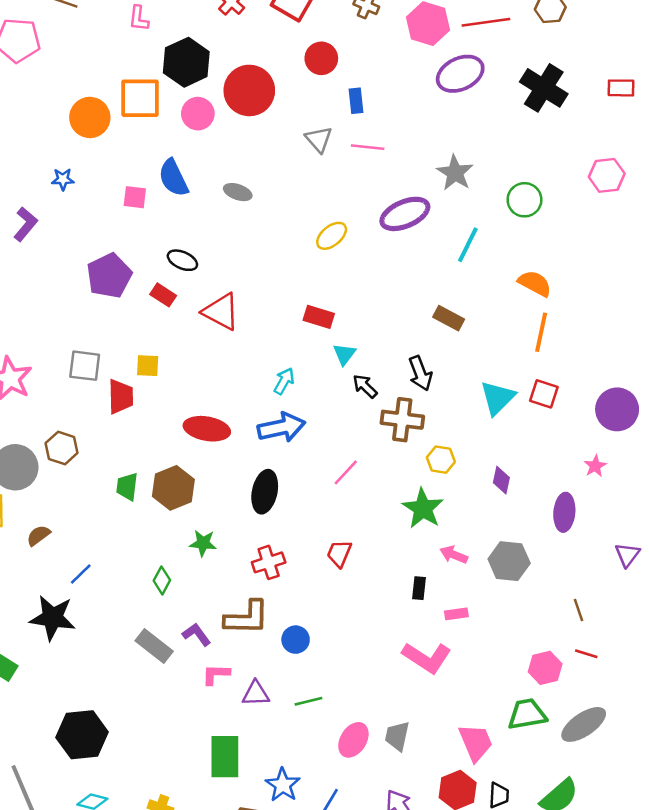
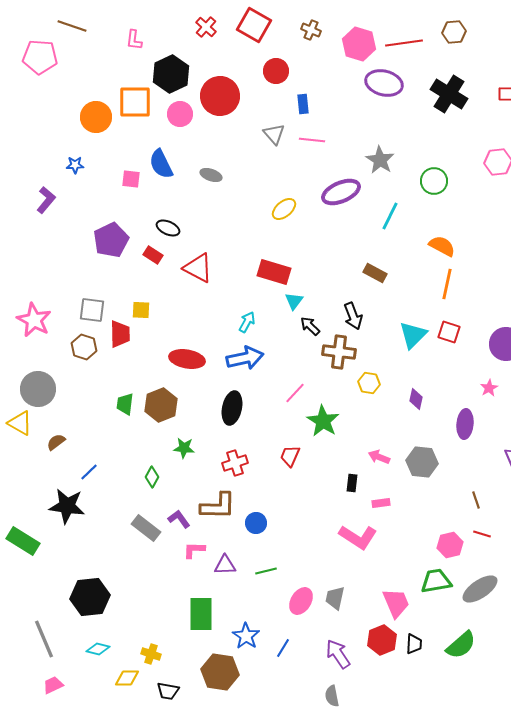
purple ellipse: (460, 74) -> (384, 83), turned 39
red rectangle: (319, 317) -> (274, 272), size x1.4
brown hexagon: (62, 448) -> (84, 347), moved
green star: (423, 508) -> (323, 421), moved

